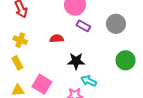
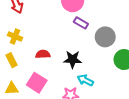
gray circle: (116, 24) -> (105, 37), moved
red semicircle: (57, 39) -> (43, 54), moved

